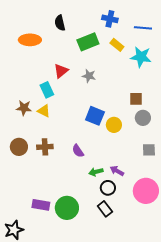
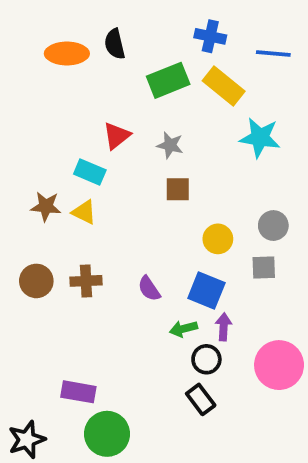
orange ellipse: (30, 40) -> (67, 54), moved
yellow rectangle: (117, 45) -> (224, 86), size x1.5
cyan star: (141, 57) -> (260, 138), moved
cyan rectangle: (47, 90) -> (90, 172), turned -42
brown square: (136, 99) -> (178, 189), moved
blue square: (95, 116) -> (206, 290), moved
gray square: (149, 150) -> (264, 268), moved
purple arrow: (117, 171) -> (224, 327), turned 64
green circle: (67, 208) -> (107, 434), moved

